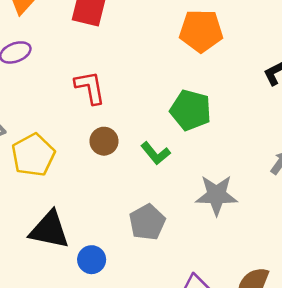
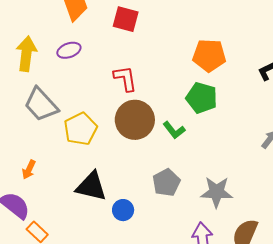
orange pentagon: (201, 31) -> (209, 55), moved
brown circle: (104, 141) -> (135, 120), size x1.8
gray star: (216, 195) -> (217, 192), moved

